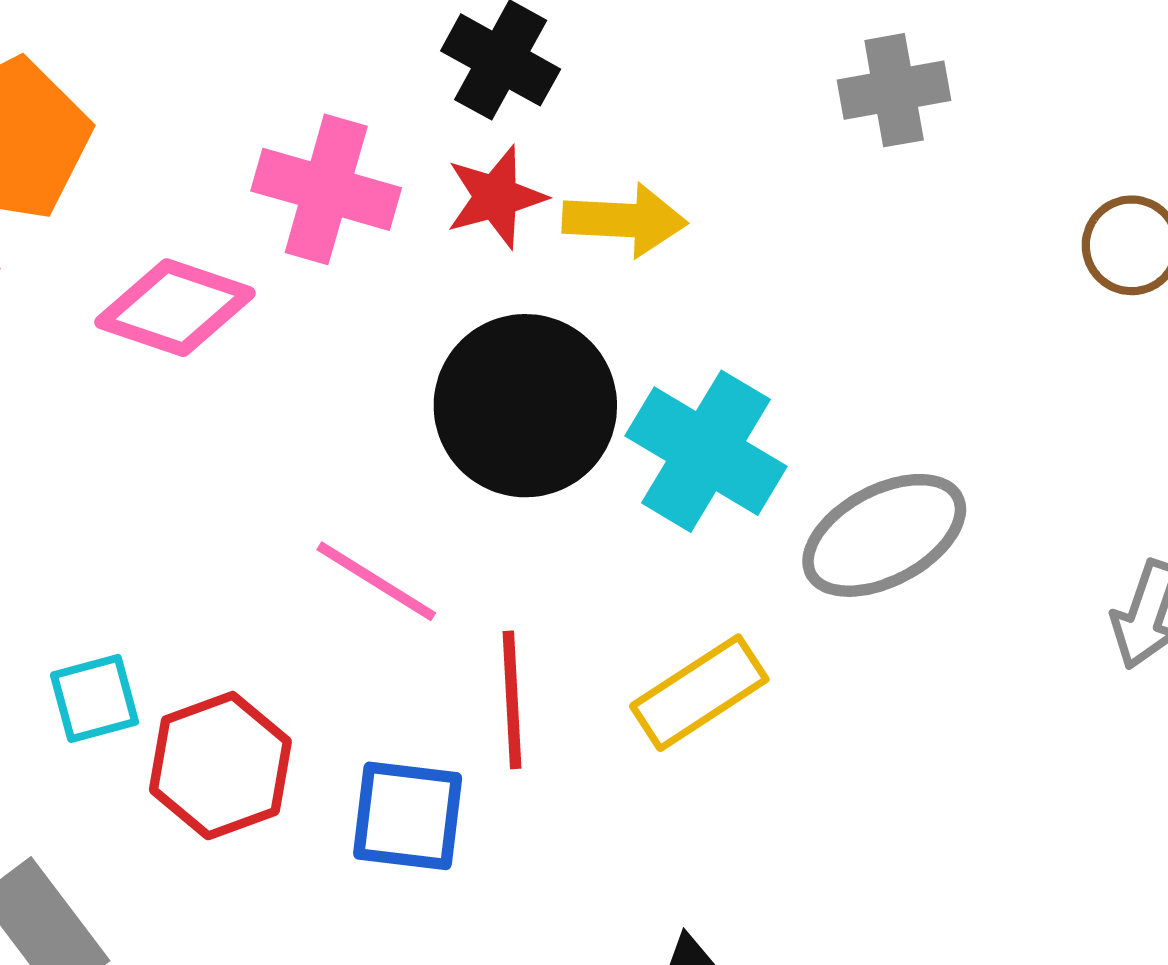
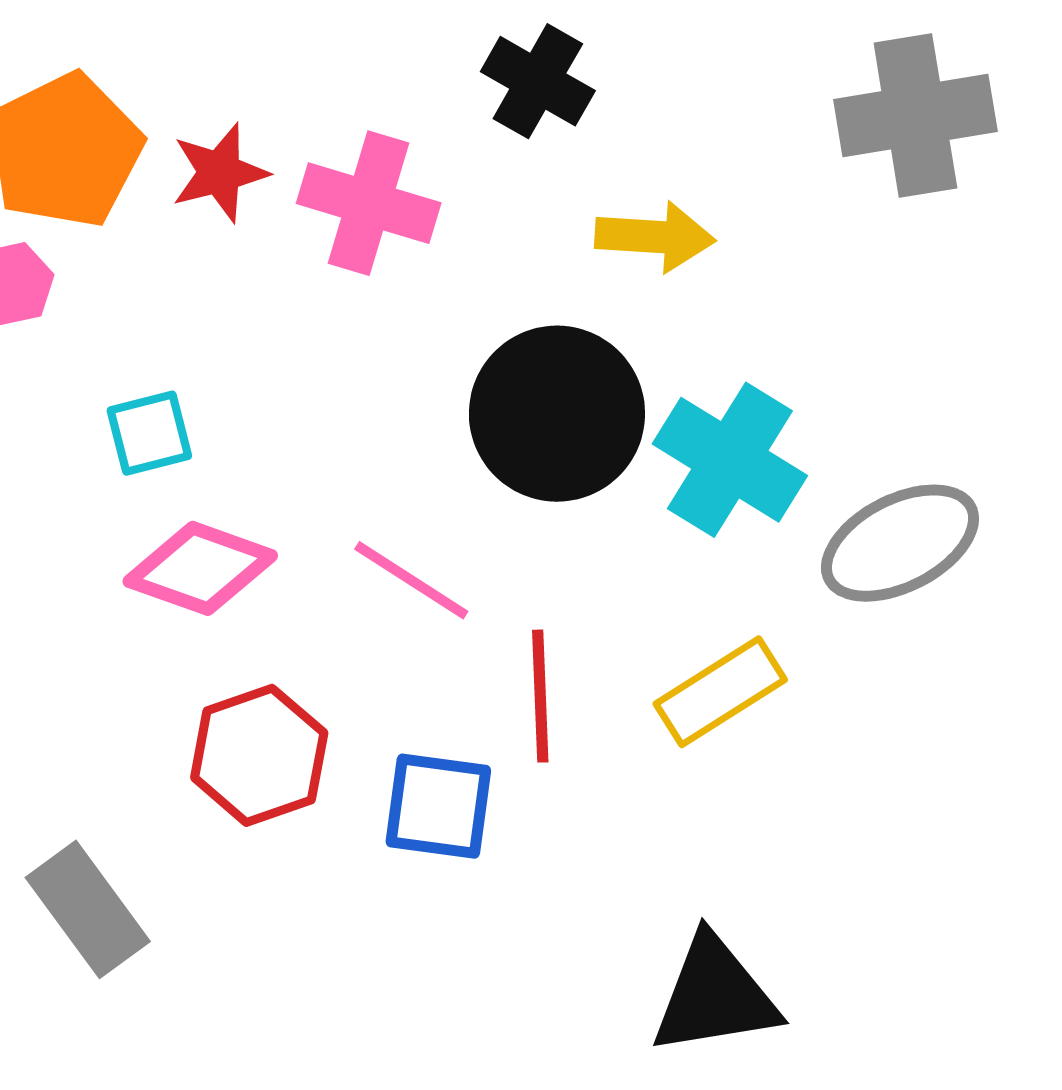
gray cross: (894, 90) -> (915, 115), size x1.5
red star: (496, 197) -> (220, 173), moved
pink diamond: (175, 308) -> (200, 568), moved
cyan square: (95, 698) -> (149, 433), moved

